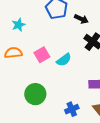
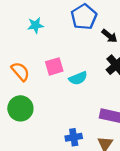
orange semicircle: (13, 53) -> (20, 72), moved, turned 42
green circle: (35, 94) -> (20, 108), moved

